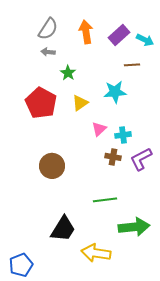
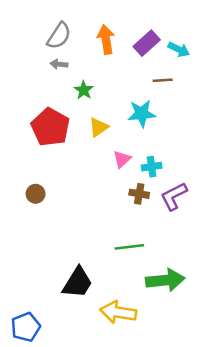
brown circle: (52, 166) -> (36, 194), moved, size x0.6

